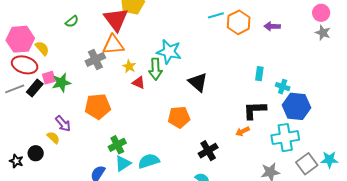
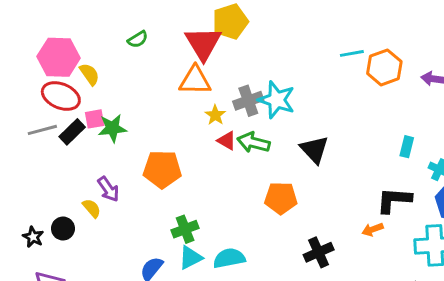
gray cross: (95, 59) -> (248, 101), moved
green arrow: (155, 69) -> (254, 143), moved, turned 100

